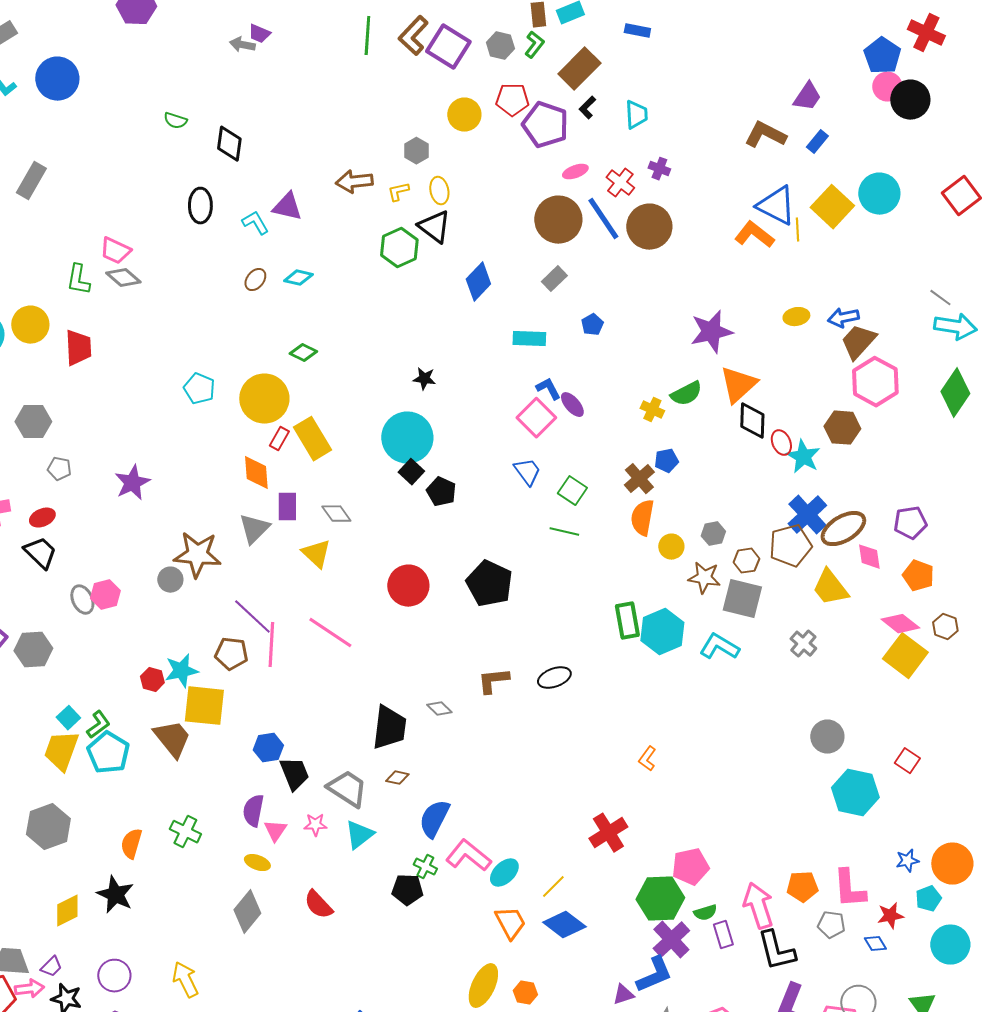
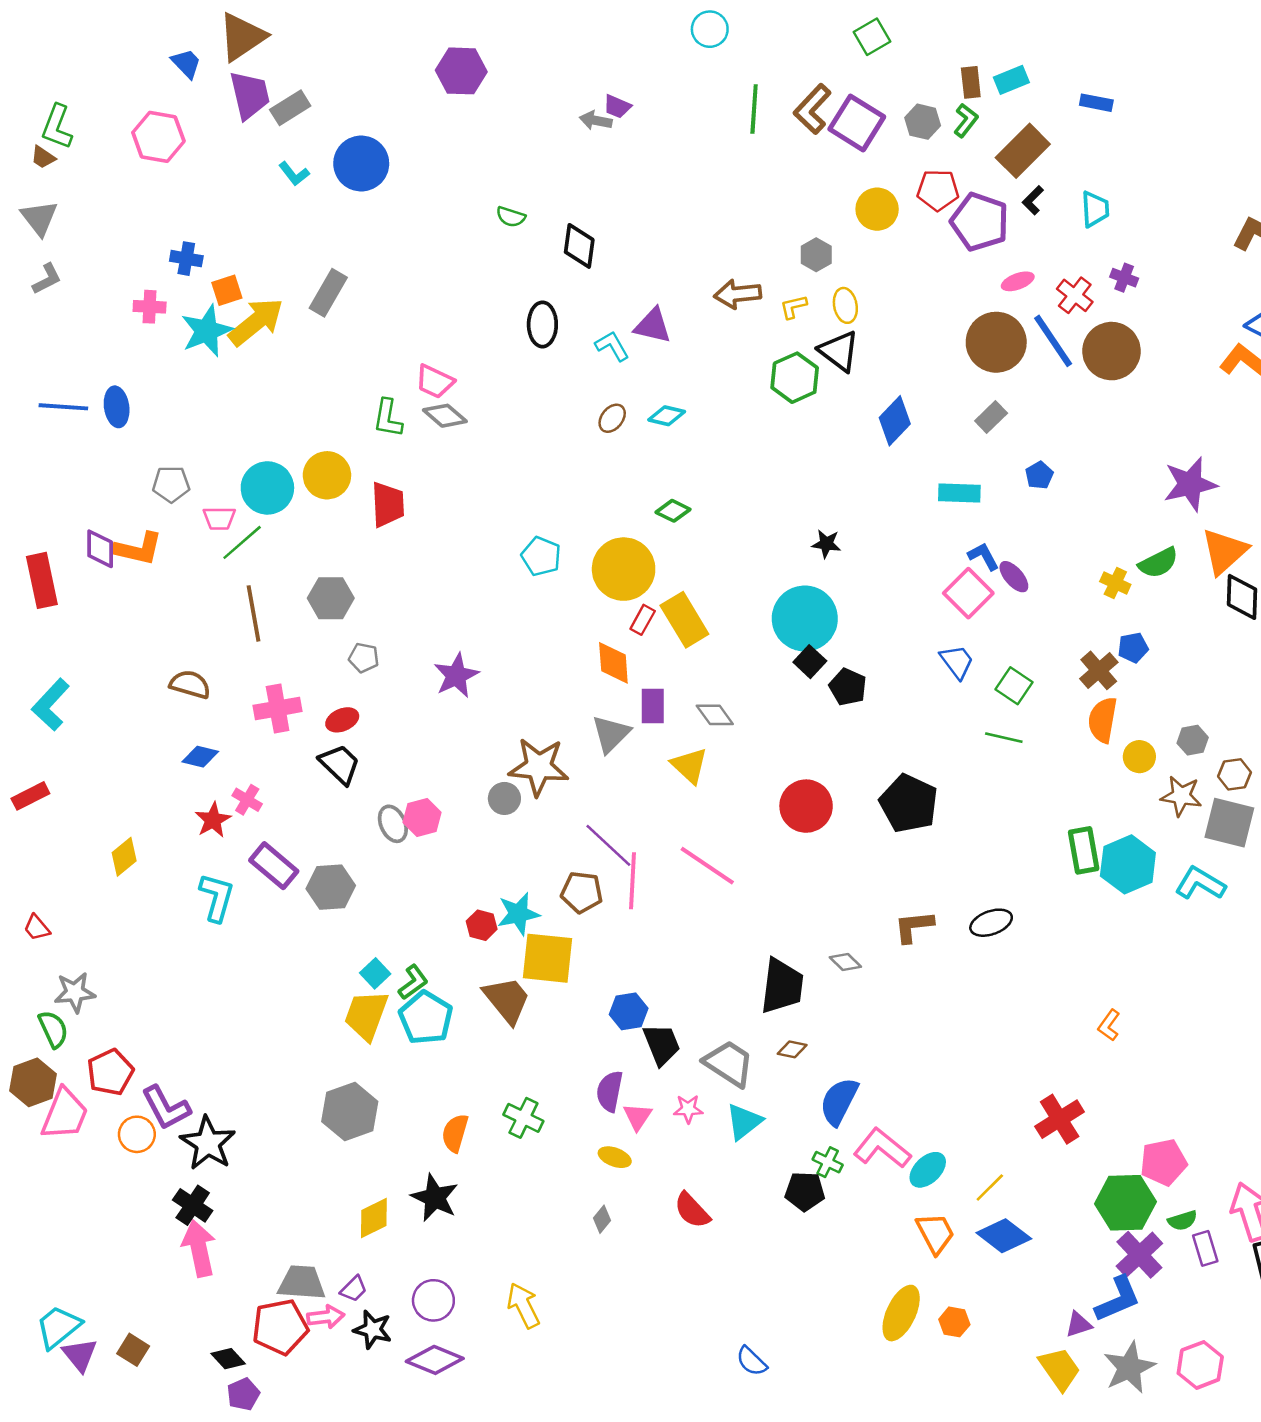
gray diamond: (247, 912) -> (602, 1219), size x0.5

